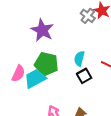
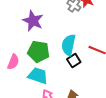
cyan semicircle: (79, 59) -> (68, 45), size x1.5
cyan trapezoid: (35, 79) -> (38, 76), moved, turned 50

